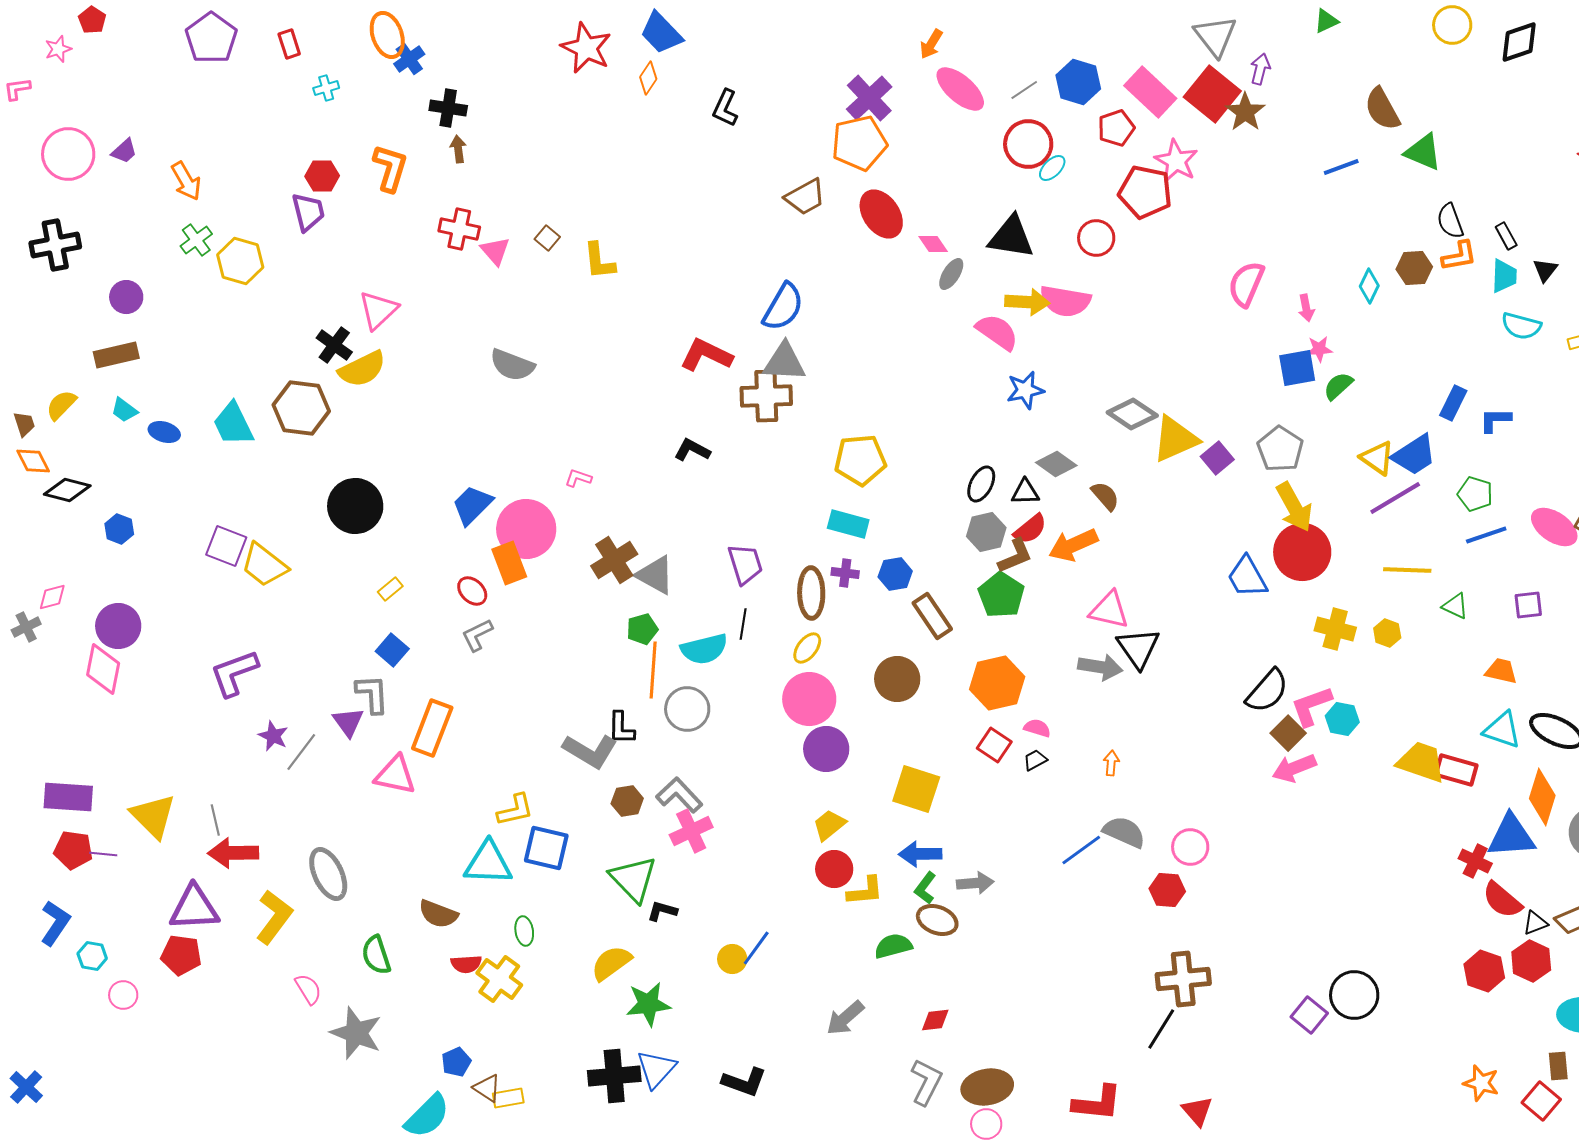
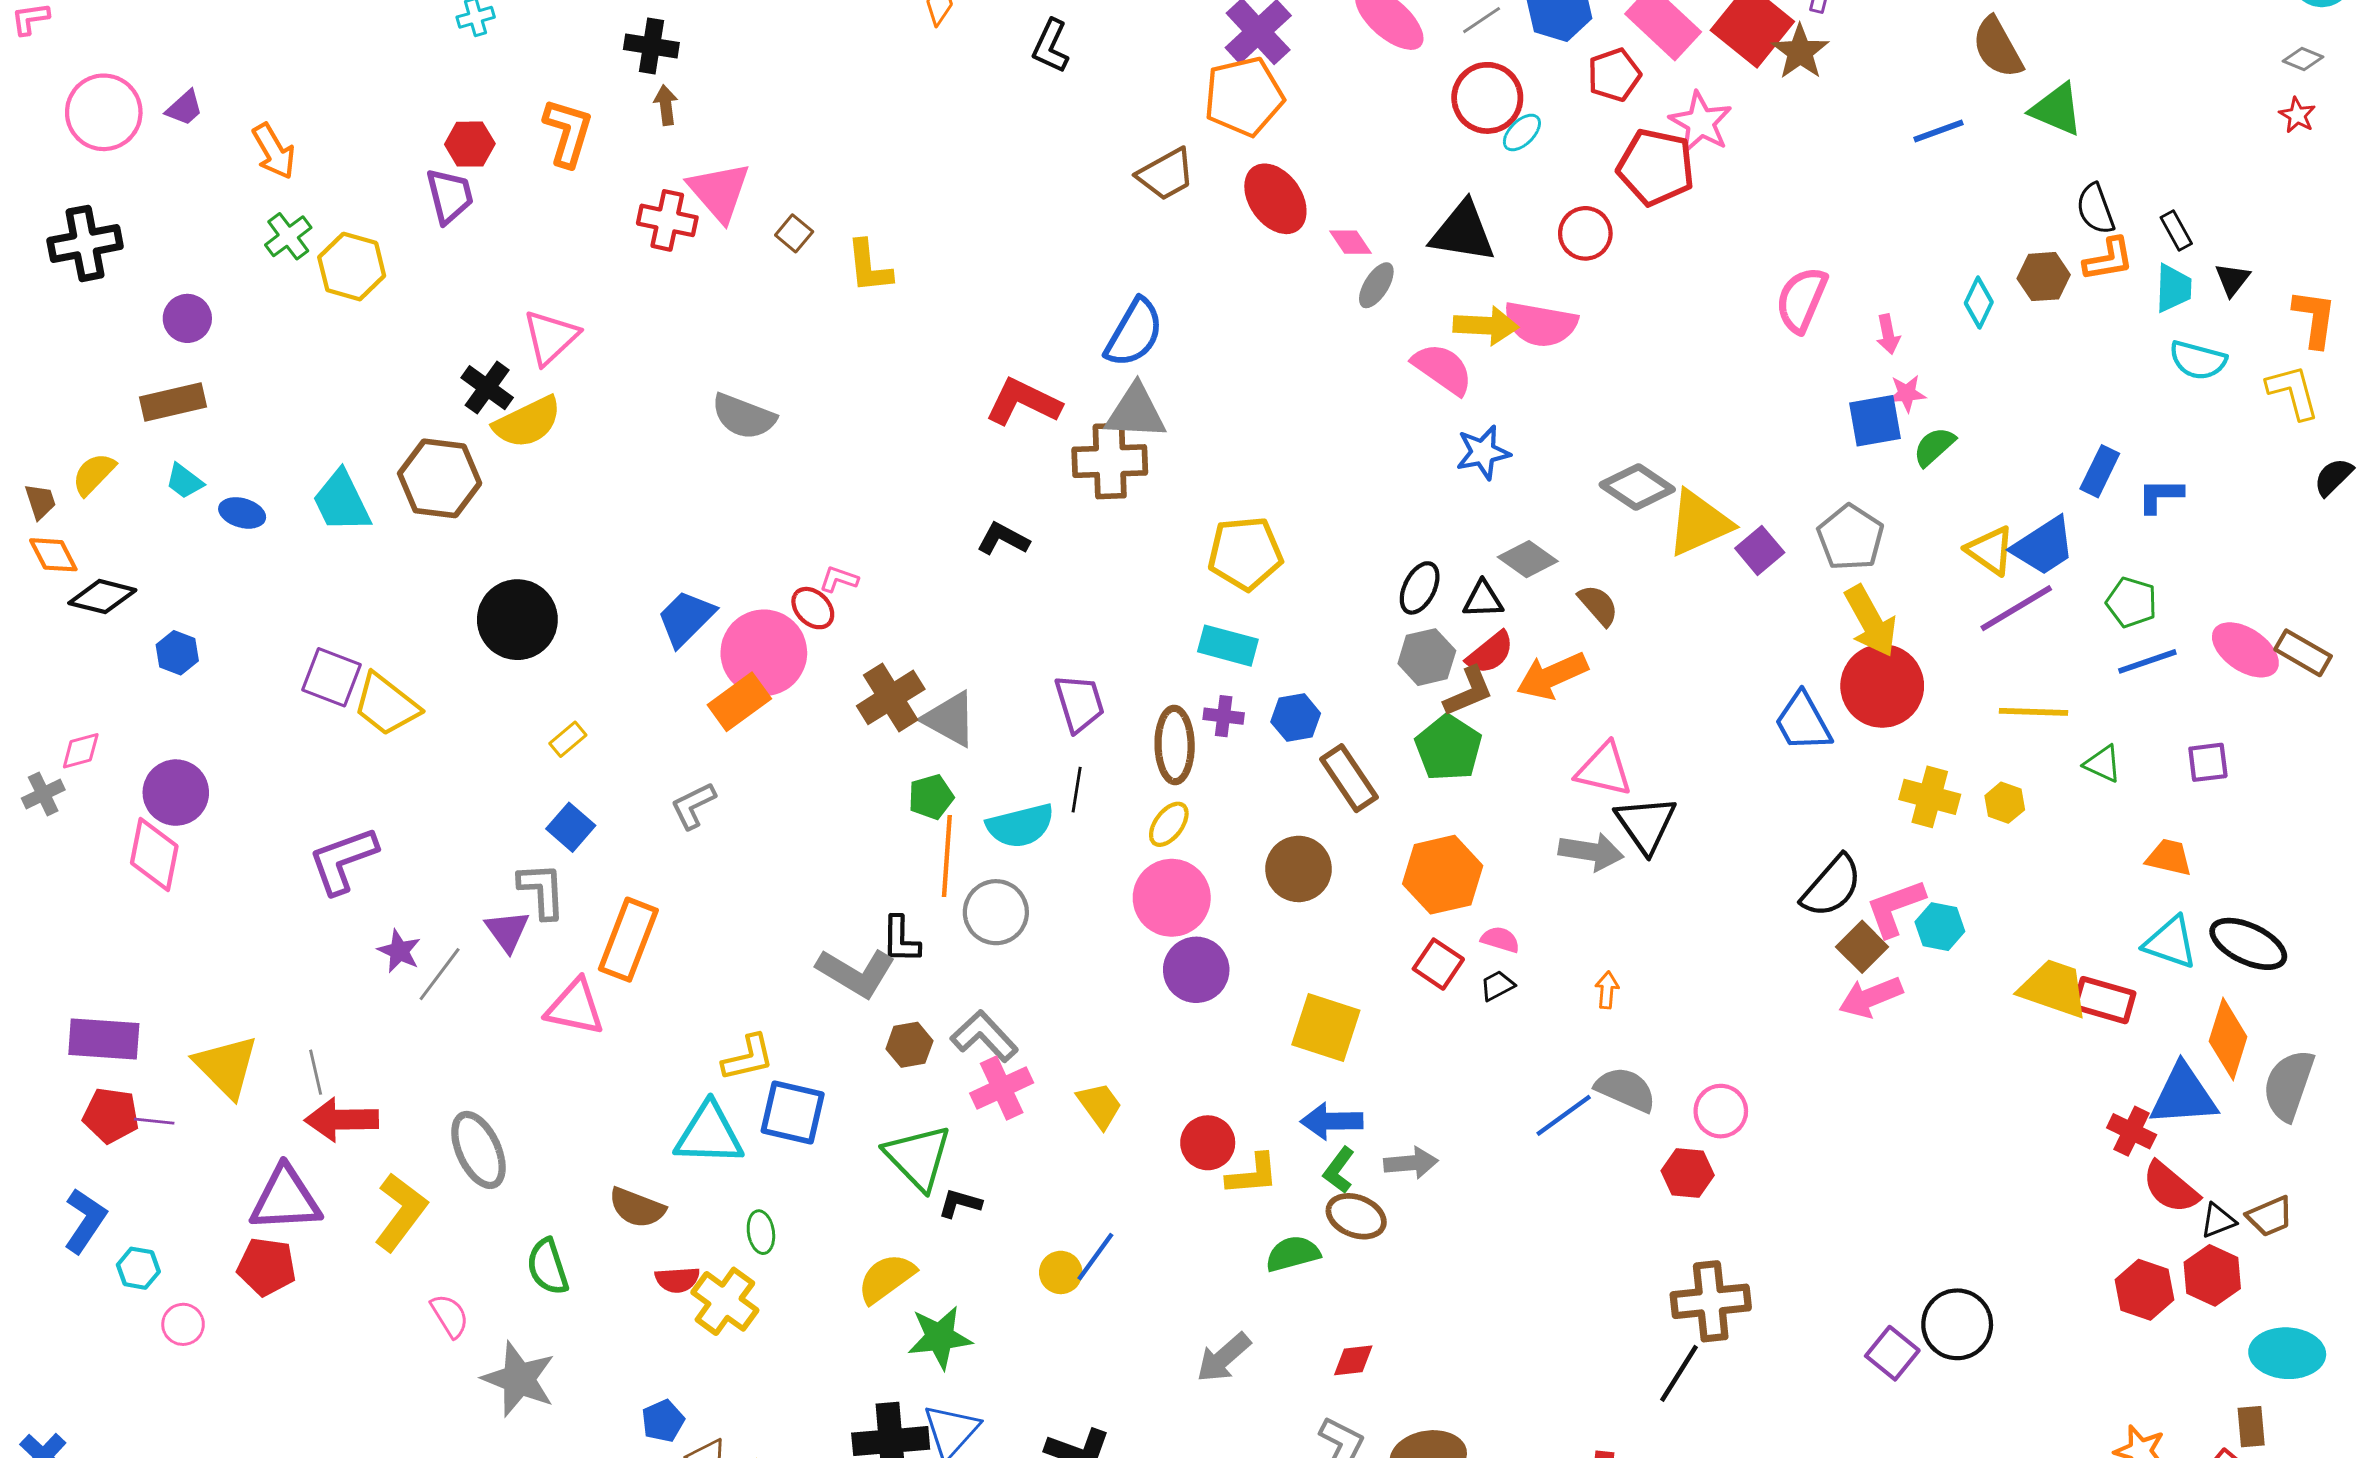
pink triangle: (495, 251) -> (719, 192), moved, size x1.5
orange rectangle: (509, 563) -> (739, 702), turned 75
red ellipse: (472, 591) -> (813, 608), moved
yellow trapezoid: (829, 825) -> (1100, 1105), moved, turned 93

